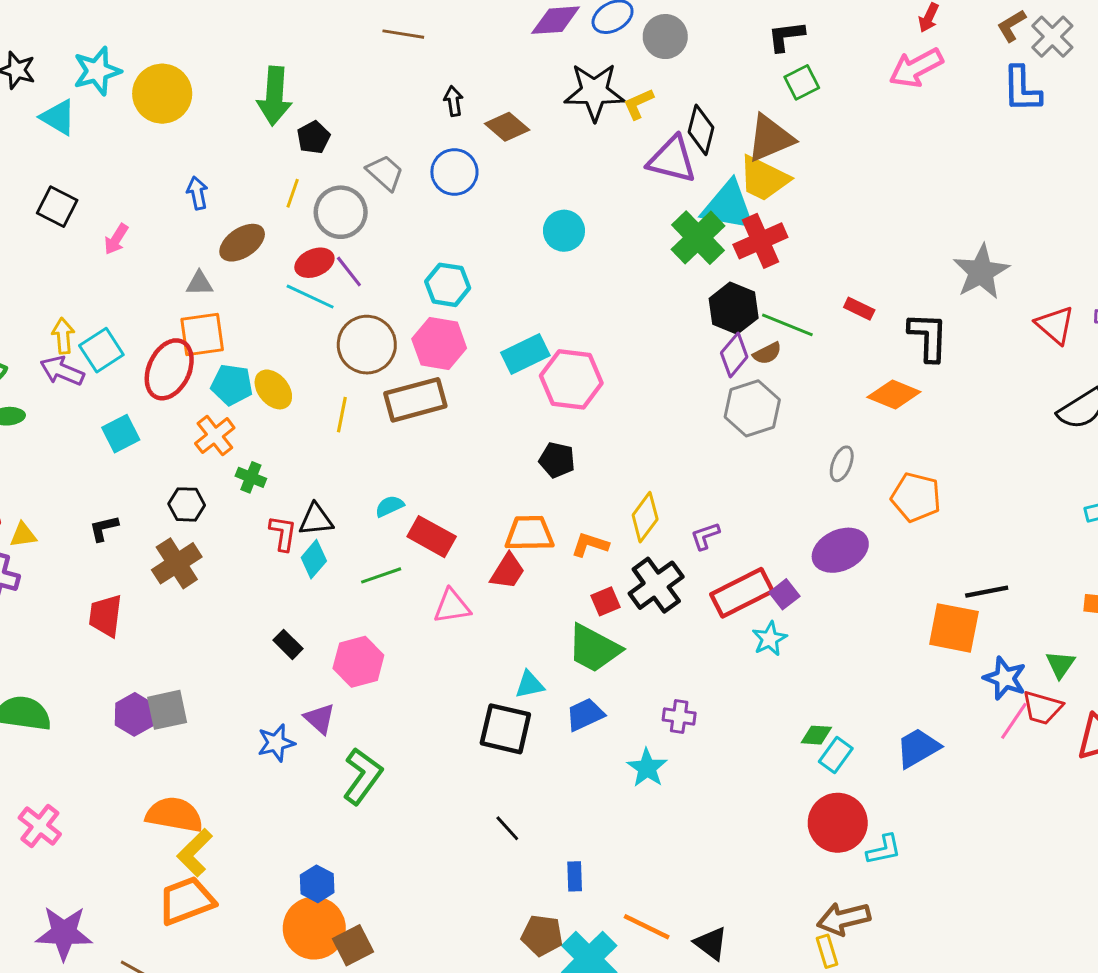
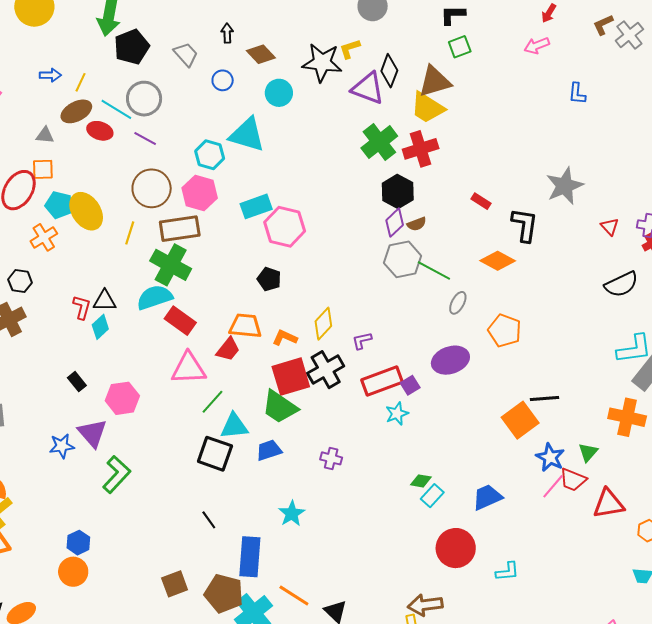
pink arrow: (916, 68) -> (537, 46), size x0.7
blue L-shape: (1022, 89) -> (577, 93), moved, size x0.7
black star: (594, 92) -> (322, 63), moved
black pentagon: (313, 137) -> (132, 47), size x1.6
blue circle: (454, 172) -> (223, 80), size x0.7
gray trapezoid: (385, 173) -> (186, 54), moved
blue arrow: (197, 193) -> (50, 75), turned 95
yellow line: (293, 193) -> (81, 82), moved
cyan triangle: (728, 206) -> (247, 135), moved
cyan circle: (564, 231) -> (279, 93), moved
red ellipse: (314, 263) -> (100, 131), moved, turned 35
purple line: (349, 271) -> (145, 139), turned -30
cyan line: (310, 297) -> (116, 109), moved
green line: (787, 325) -> (434, 271), moved
red triangle: (1055, 325) -> (610, 227), size x0.7
orange square: (202, 334) -> (43, 169), size x0.7
yellow ellipse: (273, 389) -> (86, 211), size x1.4
green cross: (251, 477) -> (171, 265), moved, size x2.0
cyan semicircle: (390, 506) -> (155, 297), size x1.8
green line: (381, 575) -> (213, 402), moved, turned -36
red square: (605, 601) -> (291, 377), size x2.0
pink triangle: (452, 606) -> (189, 368), size x1.4
orange square: (954, 628) -> (520, 420), turned 36
cyan triangle: (530, 685) -> (234, 426), size x1.4
purple triangle: (320, 719) -> (92, 433), size x1.4
cyan star: (647, 768) -> (292, 514), moved
red circle: (838, 823) -> (456, 548), moved
cyan L-shape: (884, 850) -> (507, 572), moved
blue rectangle: (575, 876) -> (250, 557), size x2.0
orange circle: (314, 928) -> (73, 572), size x0.7
brown pentagon: (542, 935) -> (224, 594), size x1.4
brown square: (353, 945) -> (175, 584), moved

